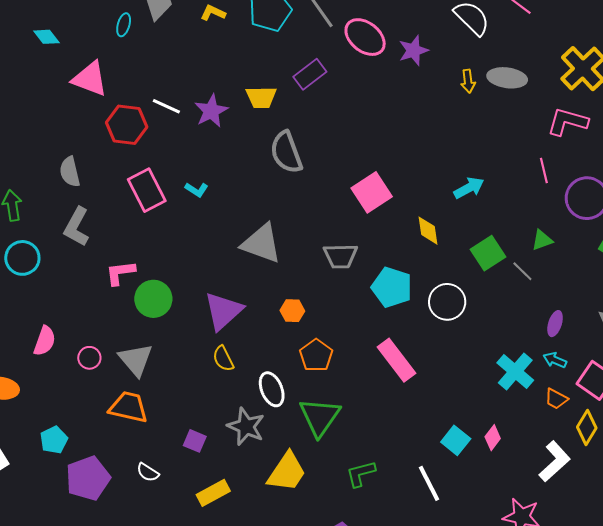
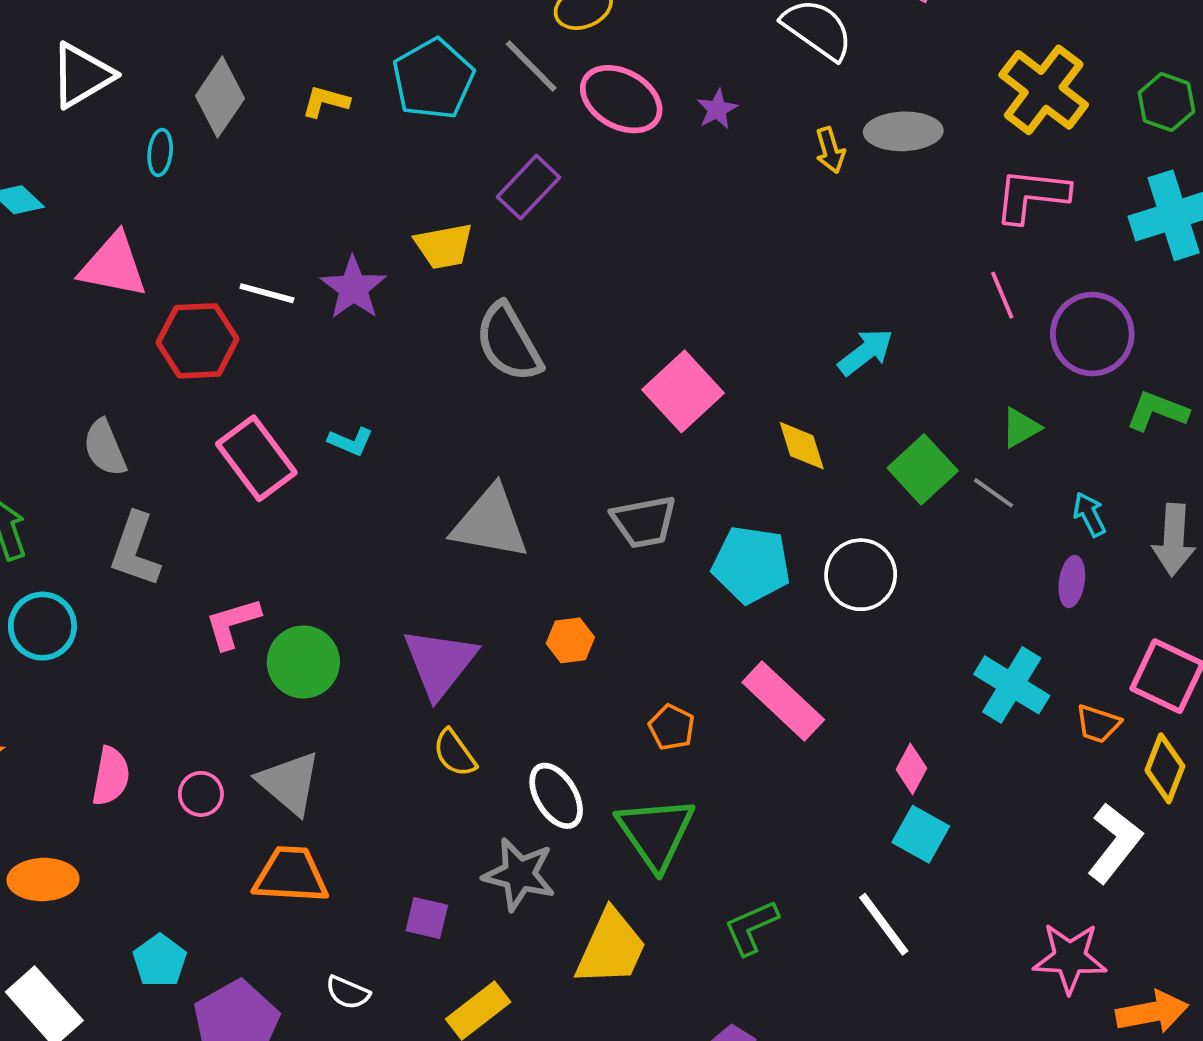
purple star: (413, 50) -> (717, 109), size x0.7
orange pentagon: (316, 355) -> (672, 727), moved, size x0.7
cyan arrow: (555, 360) -> (1089, 514), moved, turned 50
pink diamond: (493, 438) -> (911, 769), moved

